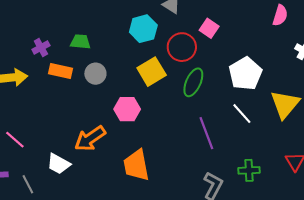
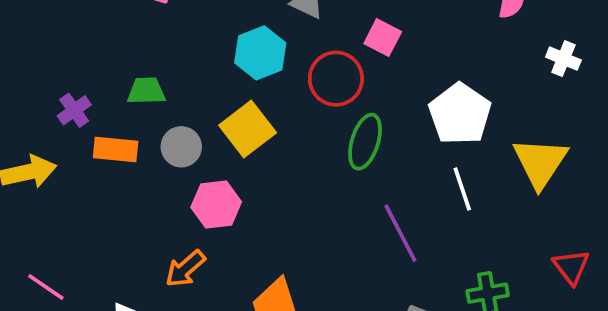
yellow square: (152, 72) -> (248, 129), moved
pink hexagon: (127, 109) -> (216, 204), moved
white line: (242, 114) -> (462, 189), turned 30
orange arrow: (90, 139) -> (185, 269), size x0.7

